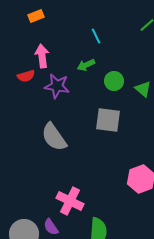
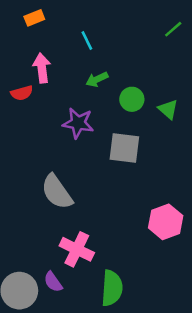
cyan line: (96, 36) -> (87, 40), moved
purple star: (57, 86) -> (78, 123), moved
gray semicircle: (54, 137) -> (57, 192), moved

